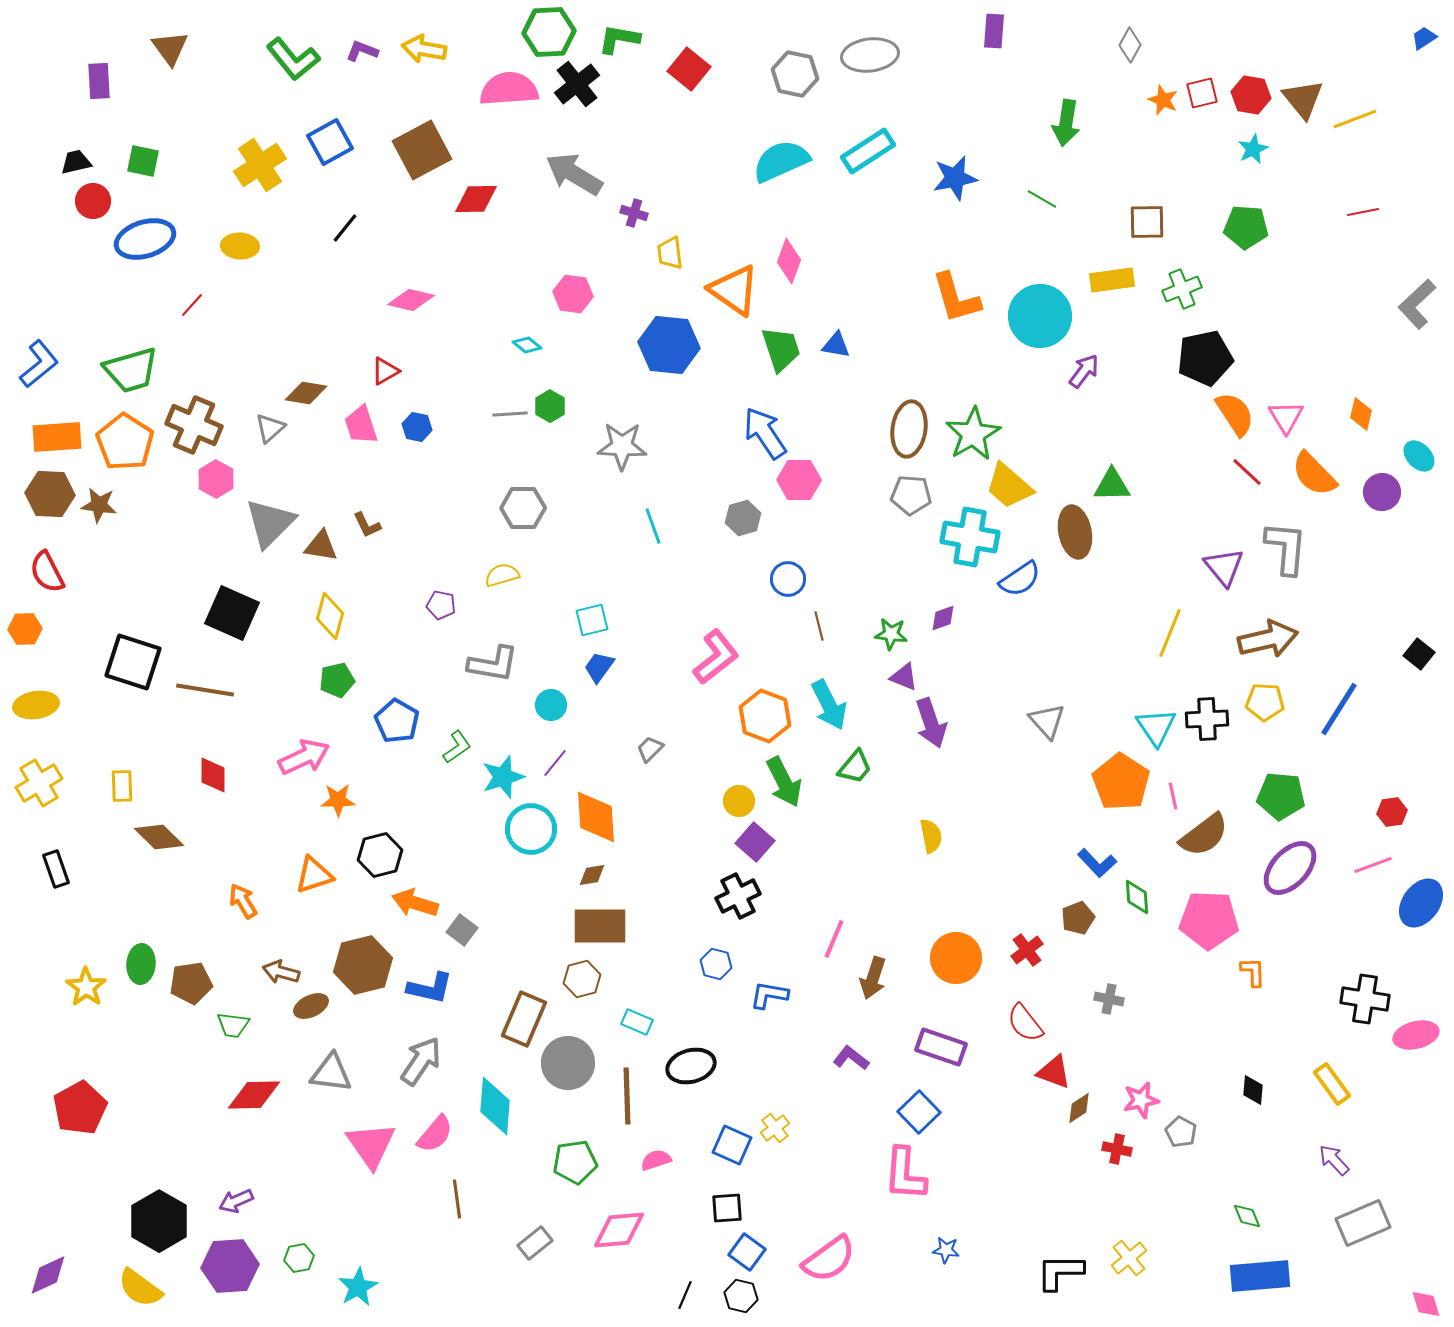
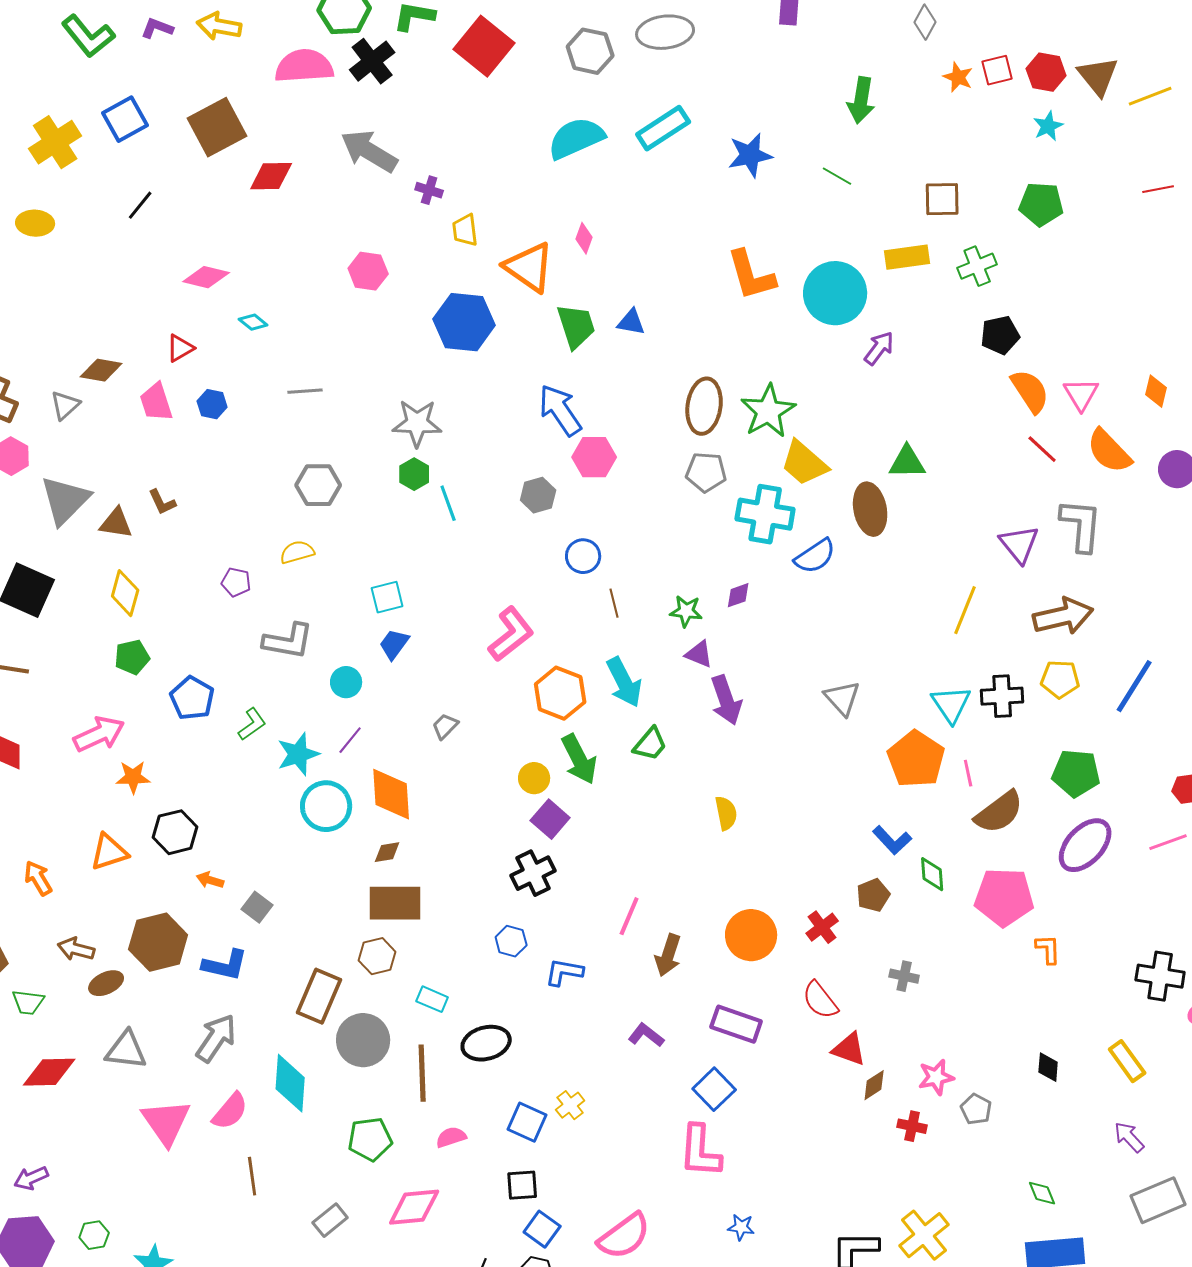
red square: (689, 69) -> (484, 46), size x1.4
pink diamond: (789, 261) -> (584, 238), size x0.7
cyan diamond: (527, 345) -> (253, 322), moved
black pentagon: (1205, 358) -> (1000, 335), size x0.7
green hexagon: (550, 406) -> (414, 474), moved
orange arrow: (415, 903) -> (210, 880), size x0.6
yellow cross: (1129, 1258) -> (924, 1235), size x1.4

